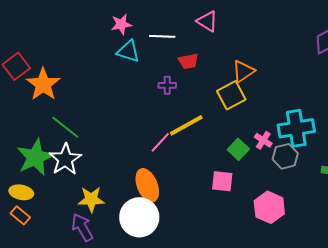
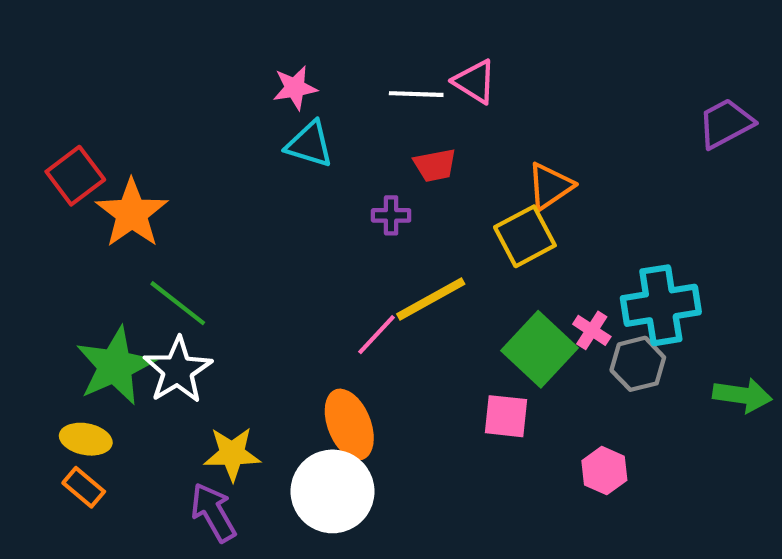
white line: (162, 36) -> (416, 94), moved
green square: (238, 149) -> (540, 349), size x1.6
pink hexagon: (269, 207) -> (604, 471), size x0.7

